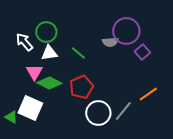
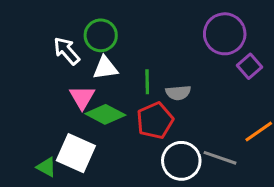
gray semicircle: (110, 42) -> (178, 93), moved
green line: (78, 53) -> (147, 82), moved, turned 49
gray line: (123, 111) -> (220, 158), turned 70

